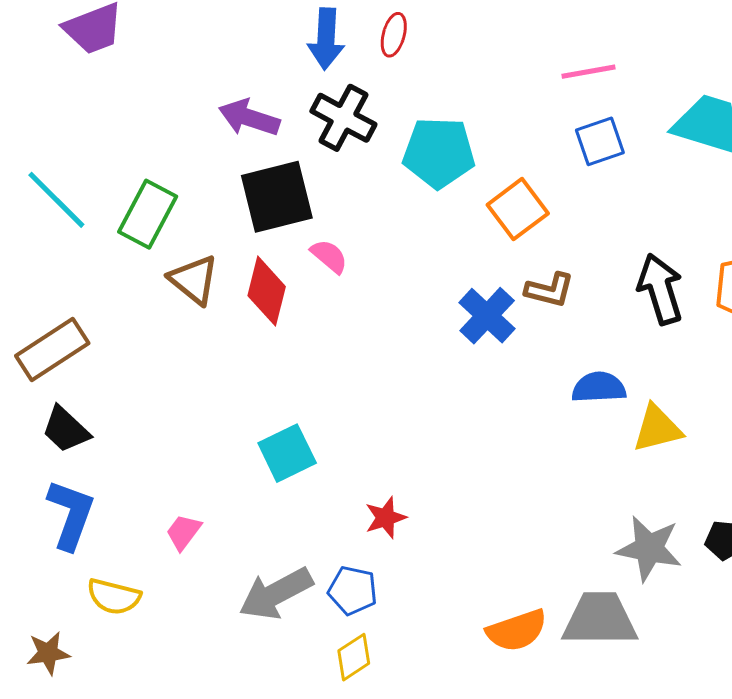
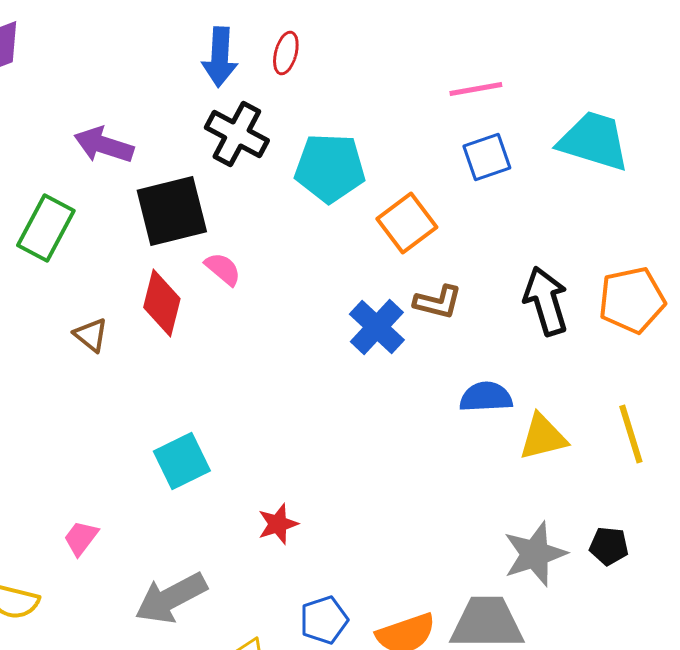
purple arrow: (249, 118) -> (104, 145), moved
brown triangle: (194, 280) -> (91, 335), moved, size x0.7
gray star: (649, 548) -> (535, 554), turned -30
blue pentagon: (353, 590) -> (324, 620), moved, turned -30

